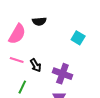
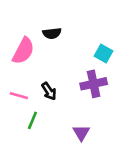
pink line: (17, 60) -> (19, 96), moved
purple cross: (62, 74) -> (94, 84), moved, turned -30

